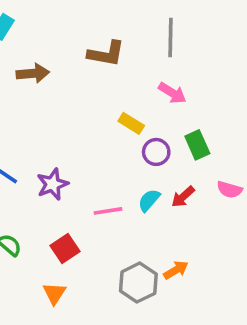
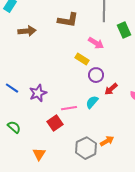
pink arrow: (172, 93) -> (96, 43), moved
green rectangle: (197, 145) -> (124, 30), moved
red arrow: (183, 197) -> (111, 89), moved
red square: (65, 249) -> (55, 123), moved

